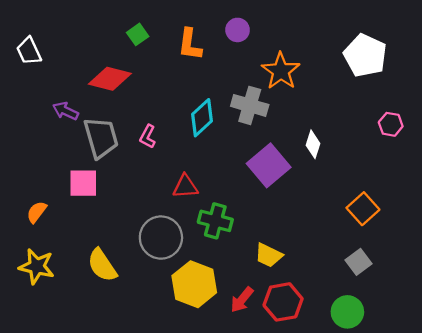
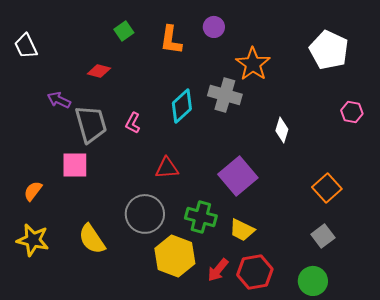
red diamond: (110, 79) -> (99, 71), size x0.6
purple square: (269, 165) -> (238, 176), moved
green cross: (215, 221) -> (201, 217), moved

